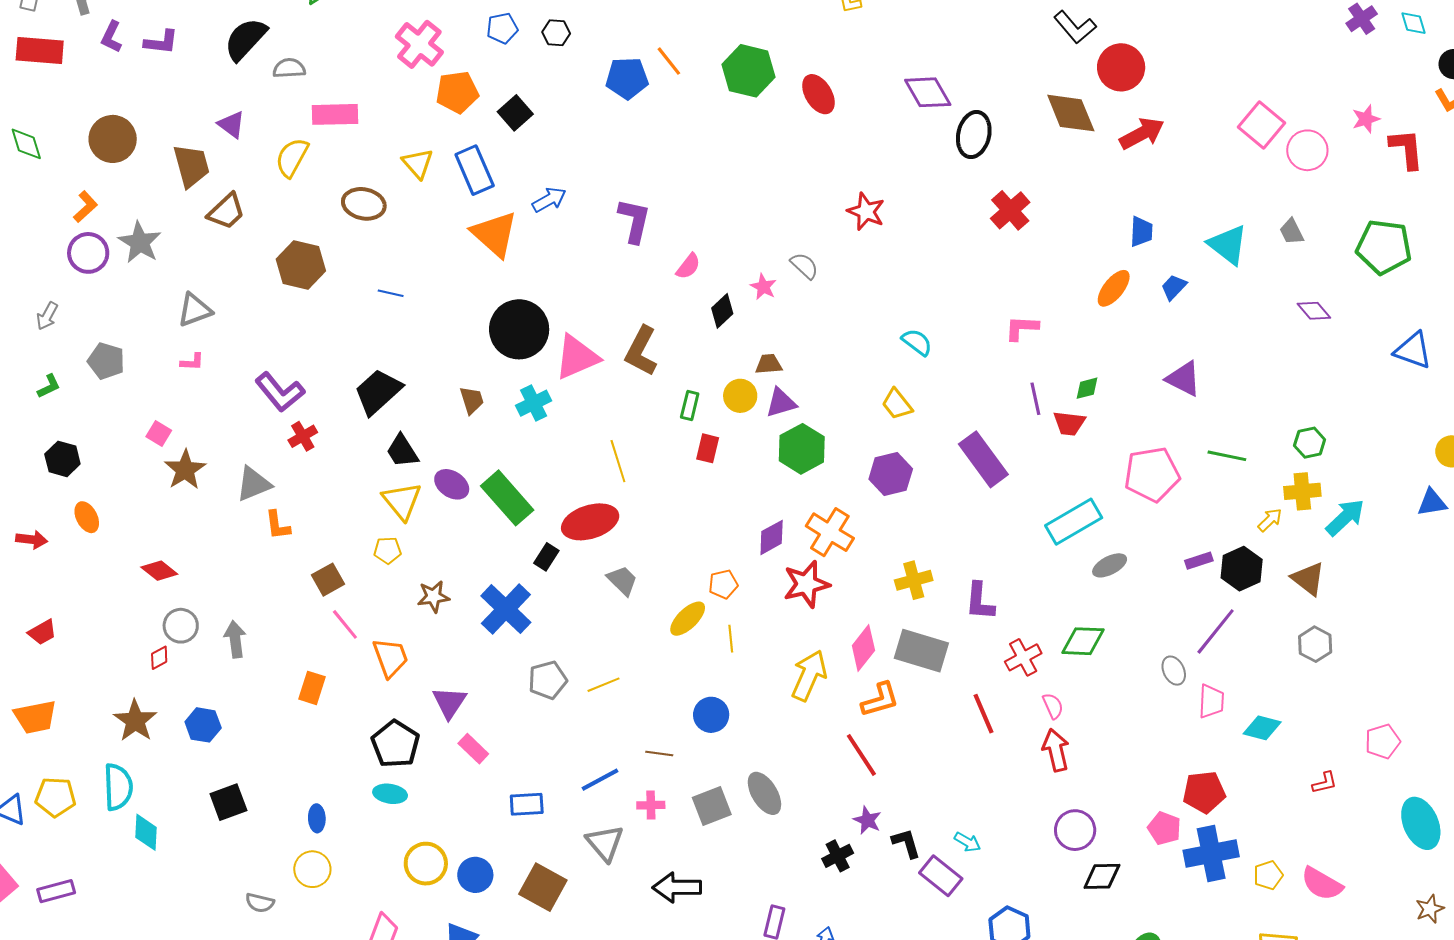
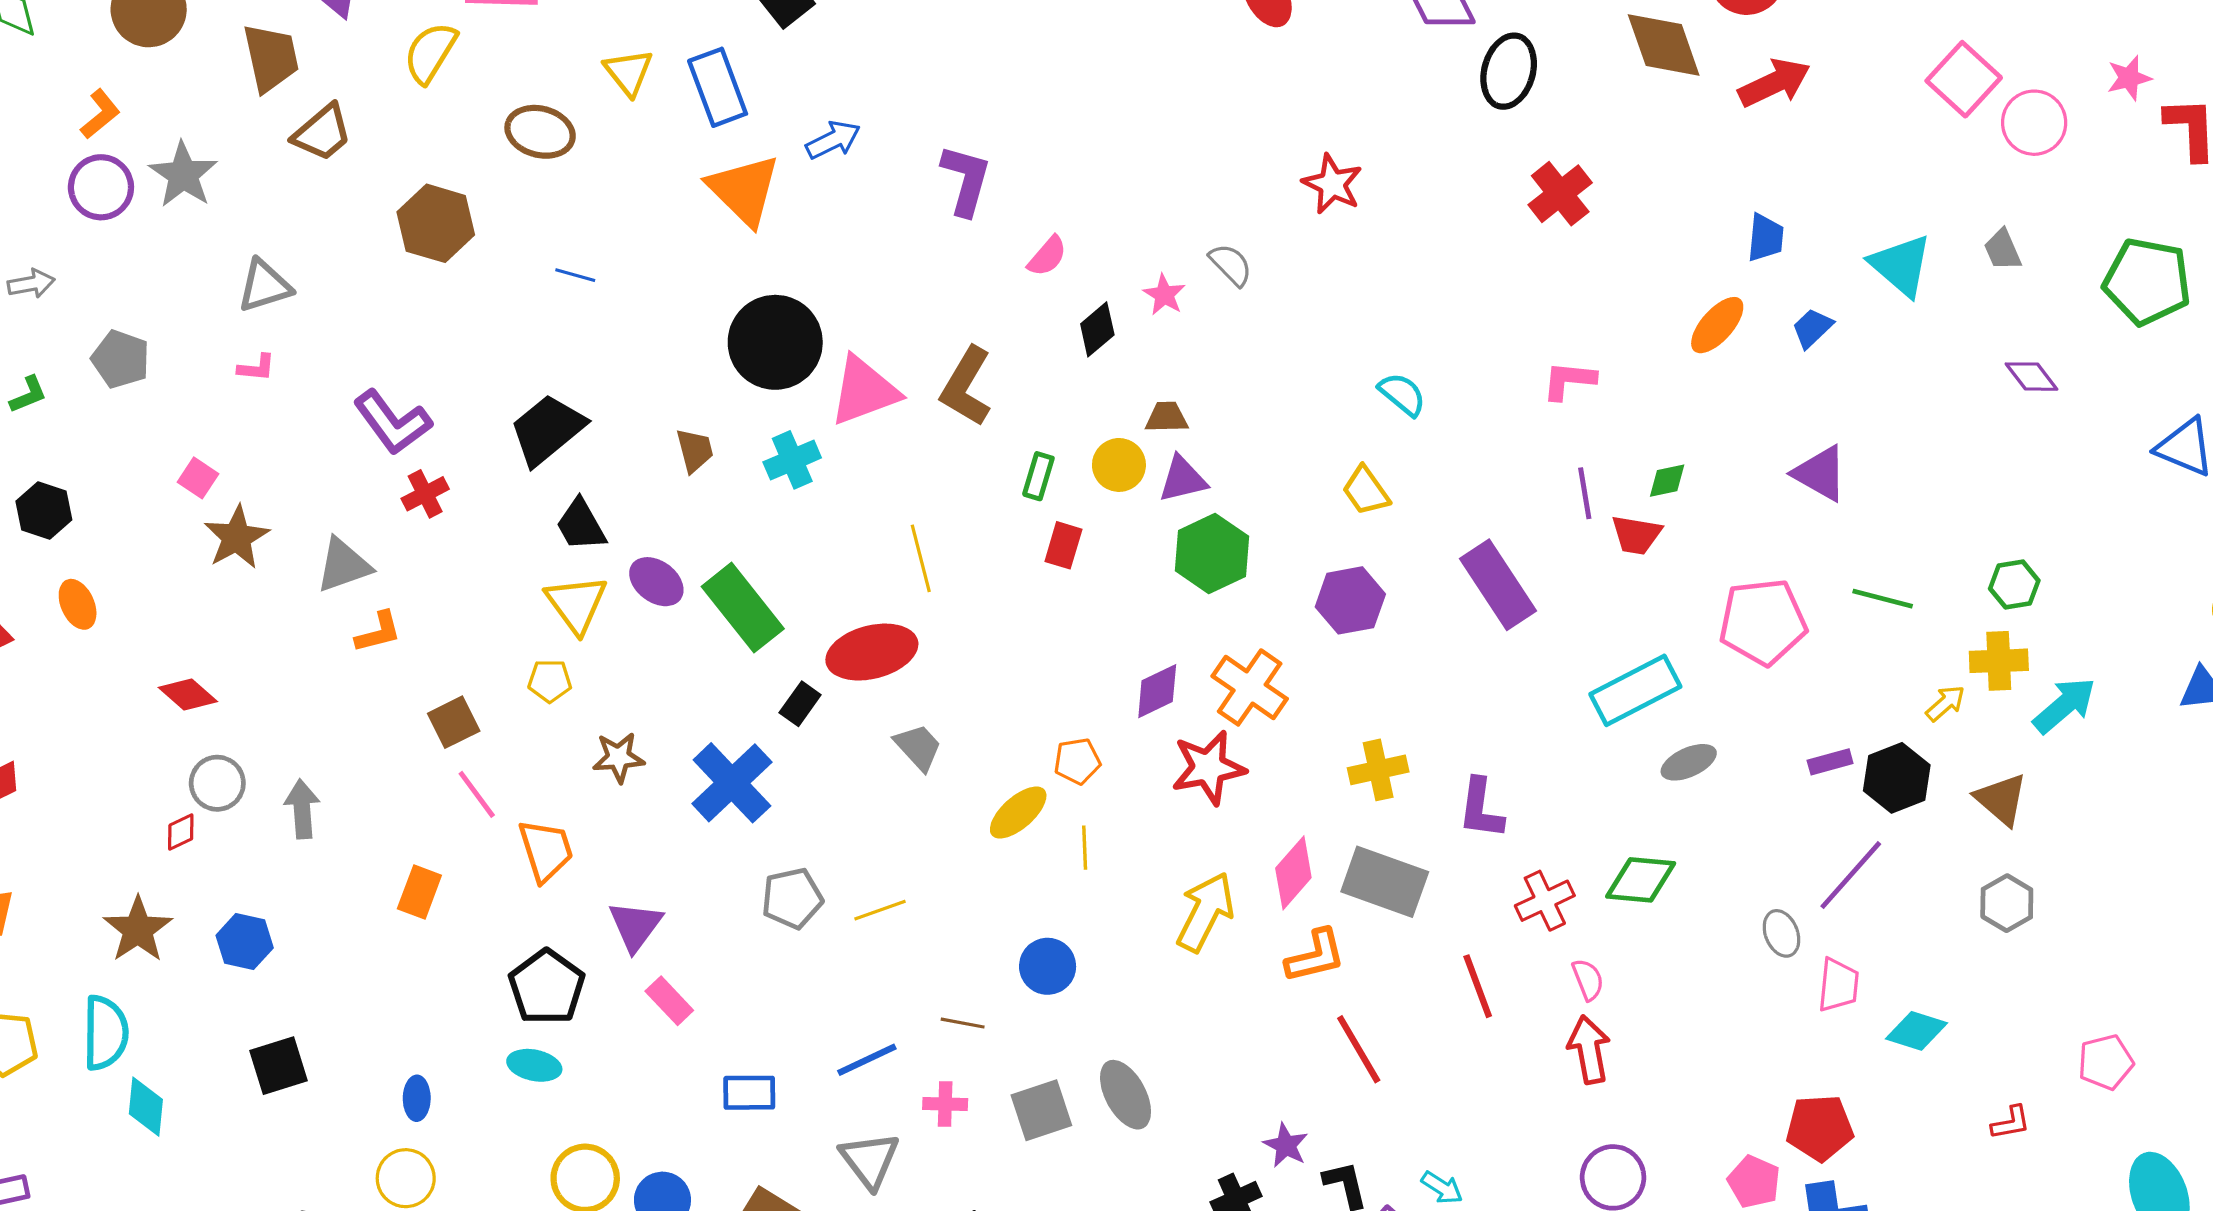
gray arrow: (47, 316) -> (31, 284), turned -132
orange L-shape: (278, 525) -> (378, 632), turned -100
red line: (861, 755) -> (1359, 1049), moved

